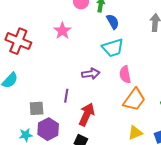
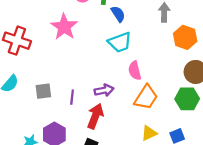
pink star: (62, 31) -> (64, 27), size x1.4
purple arrow: (91, 74) -> (104, 90), moved
gray square: (37, 108) -> (43, 91), moved

